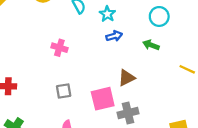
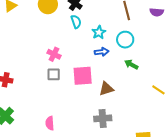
cyan circle: (159, 16) -> (125, 40), moved
gray square: (64, 91) -> (54, 74), moved
pink square: (103, 99) -> (83, 76), moved

